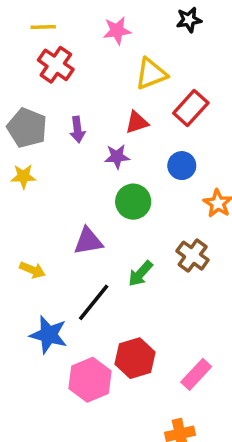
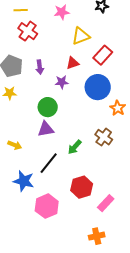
blue circle: (182, 166) -> (98, 87), size x1.6
green circle: (133, 202) -> (48, 107), moved
red hexagon: (135, 358) -> (82, 187), moved

